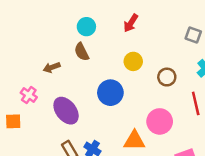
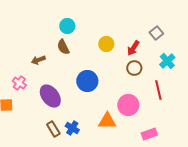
red arrow: (131, 23) -> (133, 48), moved
gray square: (193, 35) -> (156, 33), turned 32
yellow circle: (133, 61) -> (106, 44), moved

